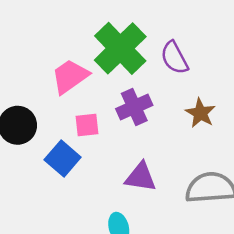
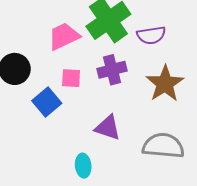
purple semicircle: (174, 58) -> (151, 35), turned -80
brown star: (200, 113) -> (165, 84), size x1.5

